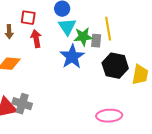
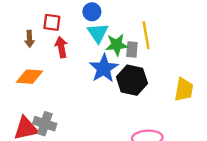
black hexagon: (115, 66) -> (132, 80), moved

